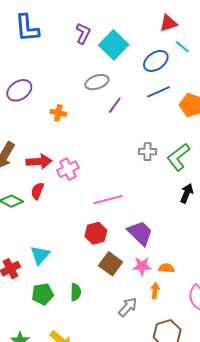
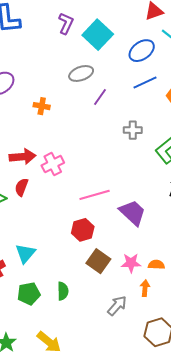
gray cross: (147, 152) -> (133, 130), moved
purple trapezoid: (140, 233) -> (133, 213), moved

